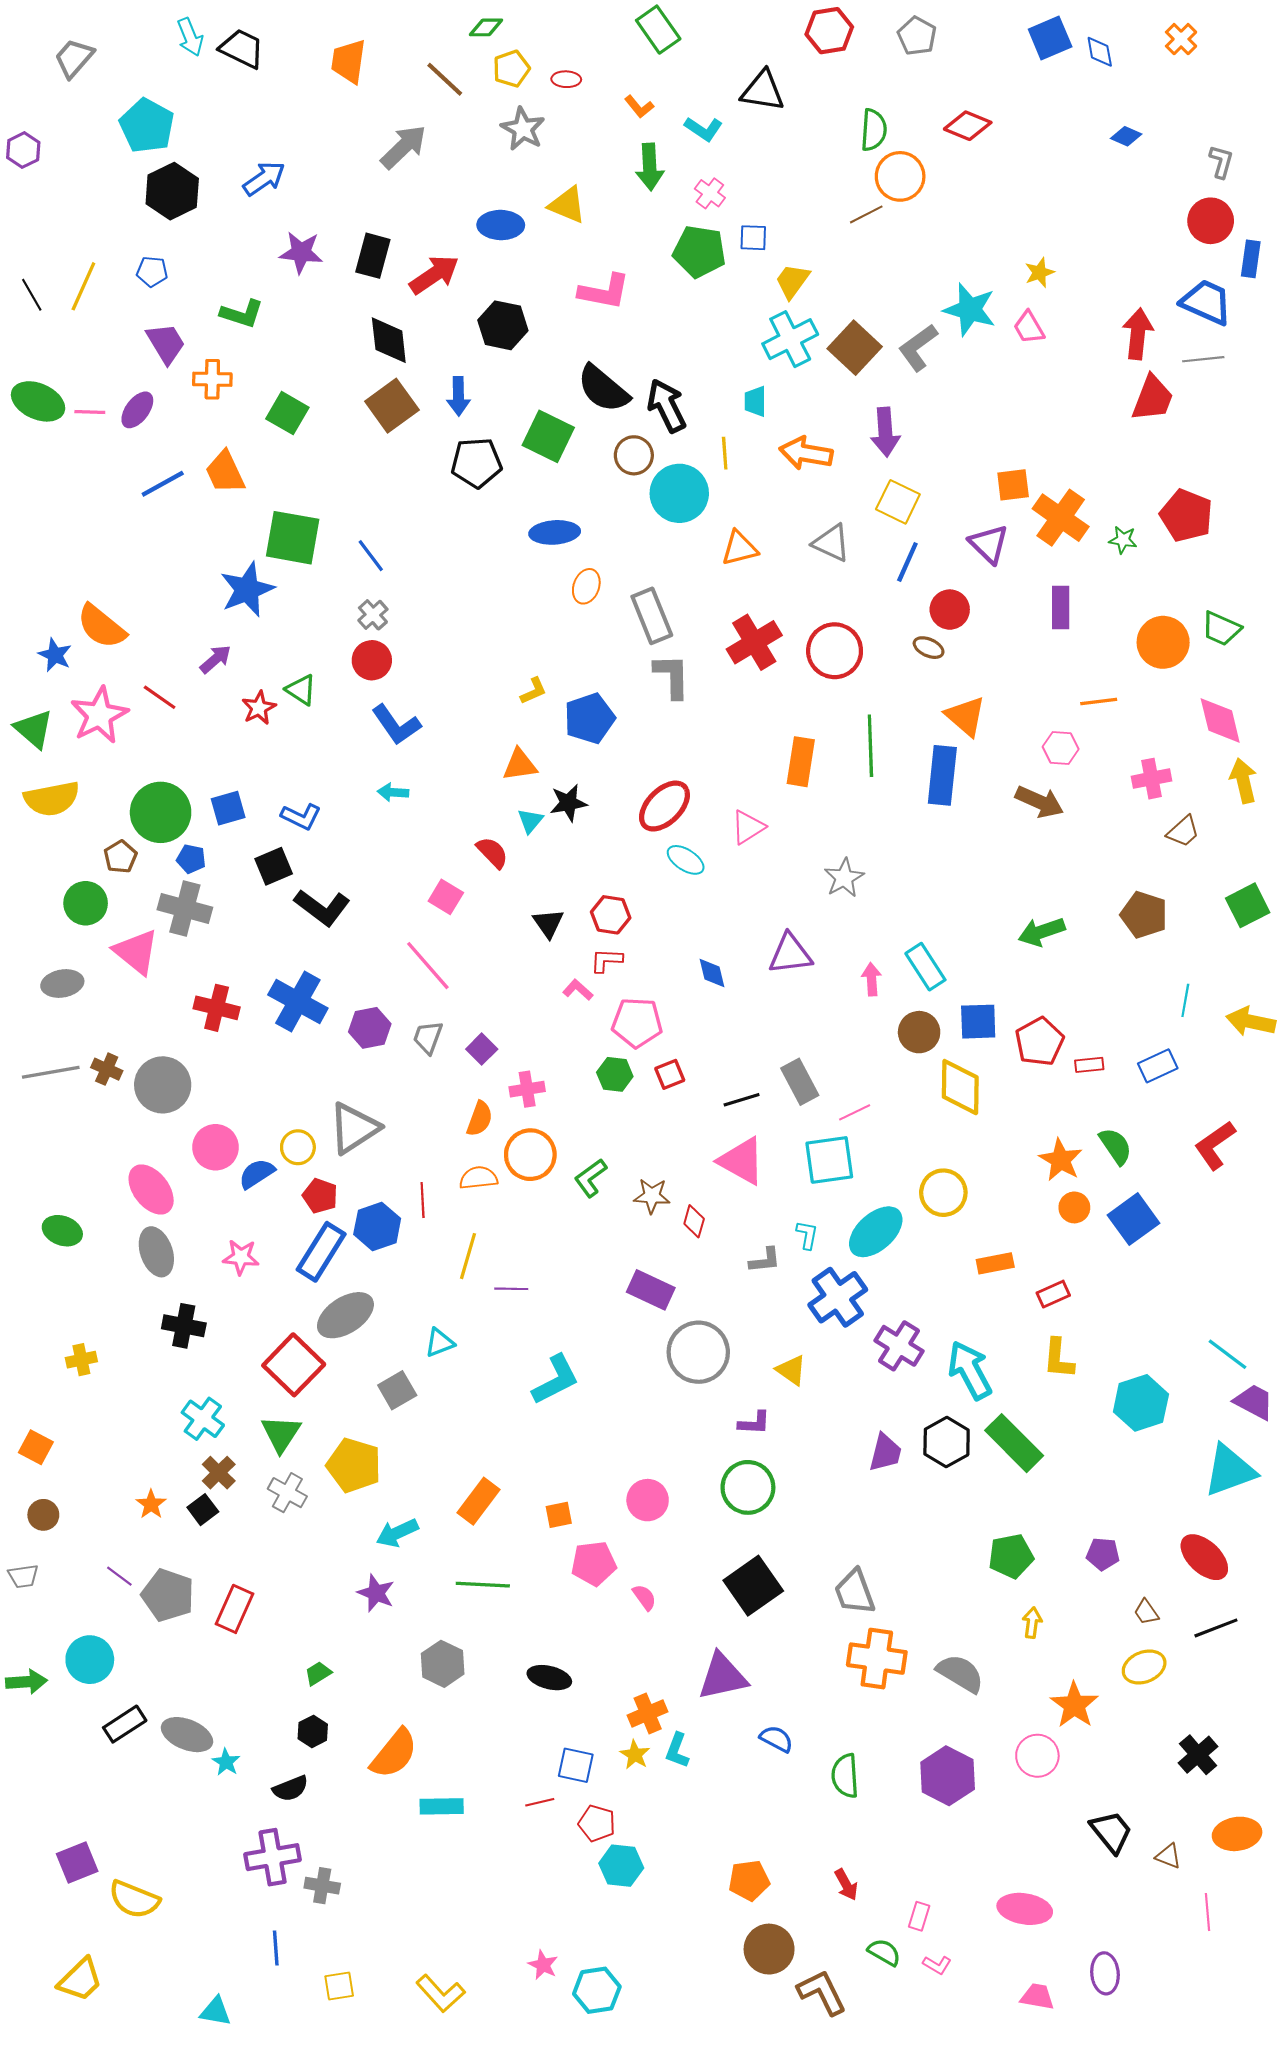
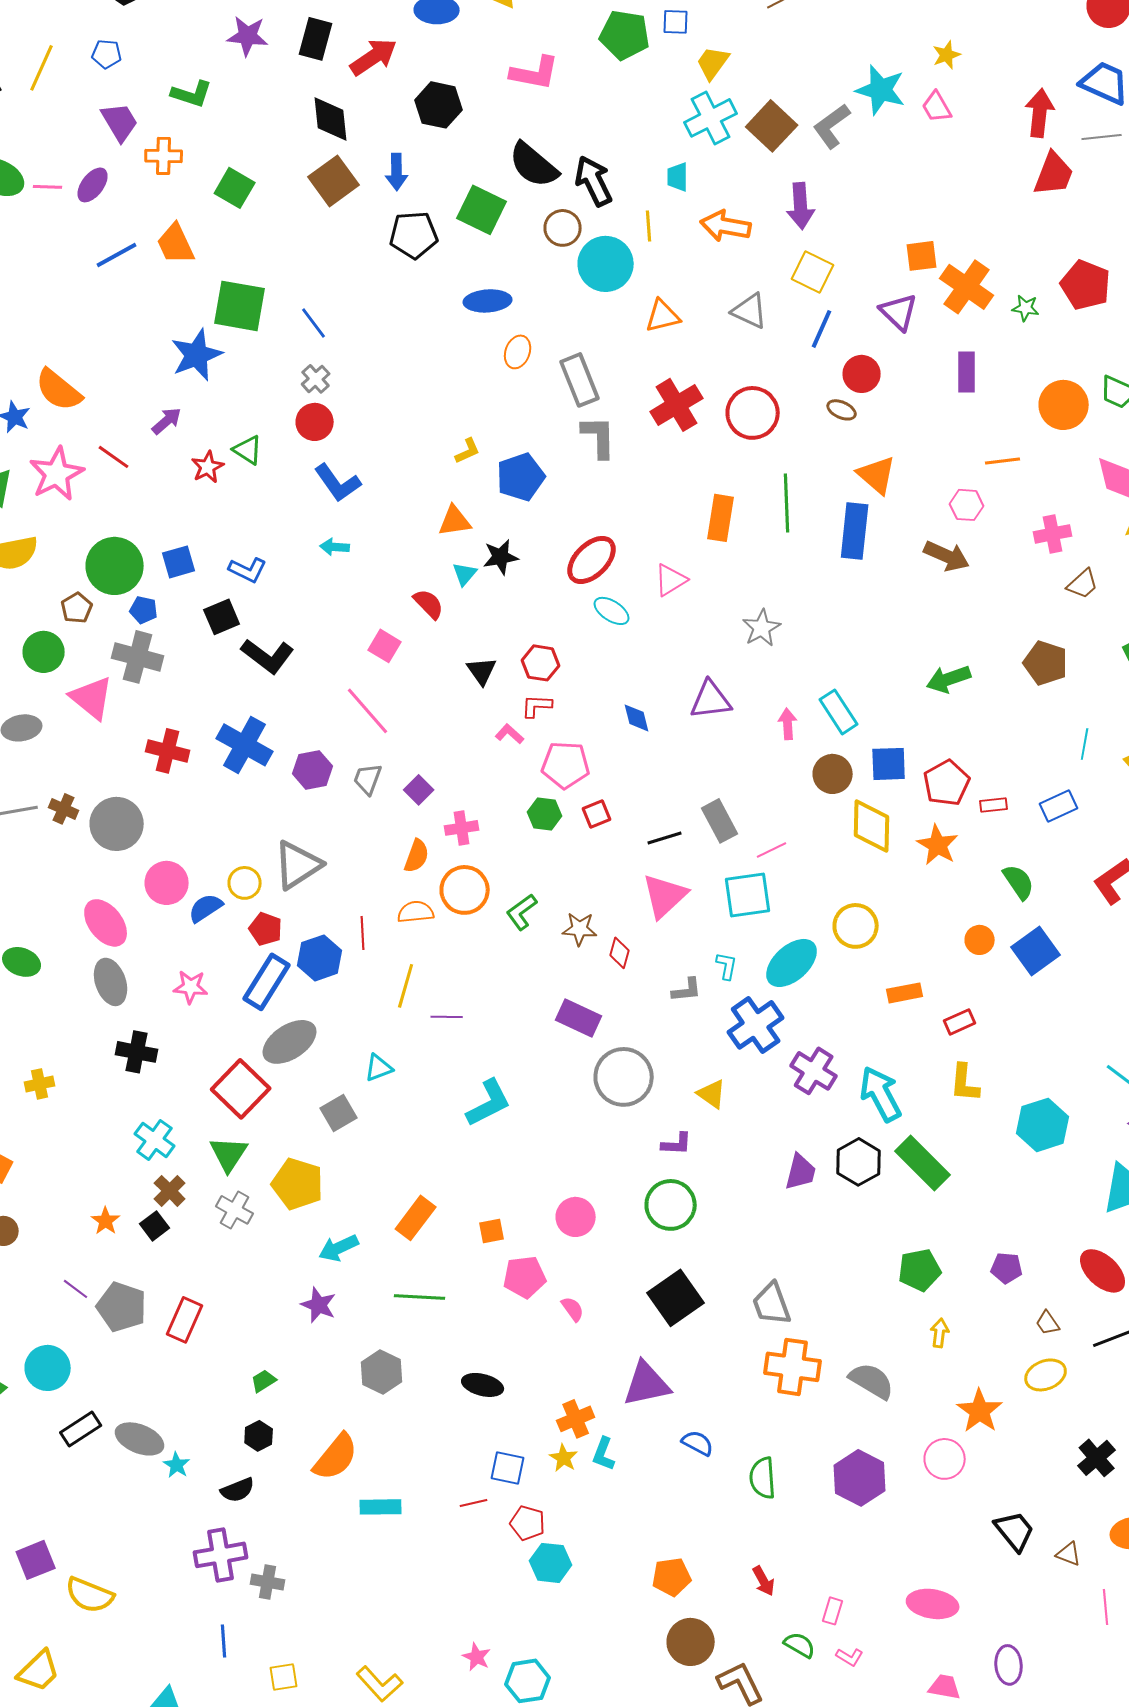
orange star: (1061, 1160) -> (938, 845), moved
pink triangle: (742, 1161) -> (665, 896), turned 48

